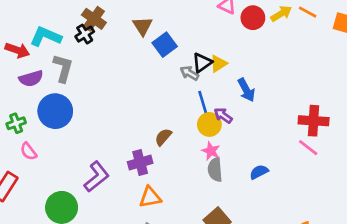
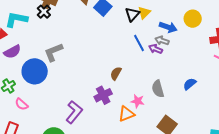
gray L-shape: (63, 68) -> (53, 52), moved, turned -115
gray arrow: (189, 73) -> (162, 41), moved
blue arrow: (246, 90) -> (168, 27), turned -30
yellow circle: (209, 124) -> (193, 19), moved
pink star: (211, 151) -> (138, 101), moved
orange triangle: (150, 197) -> (126, 114), moved

